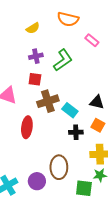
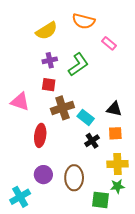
yellow semicircle: (33, 28) -> (47, 31), size x1.5
orange square: (98, 125) -> (115, 133), turned -32
black cross: (76, 132) -> (92, 141), turned -32
purple circle: (37, 181) -> (43, 175), moved

